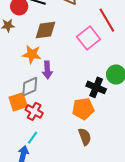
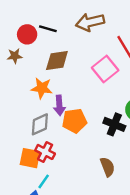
orange square: (18, 102) -> (30, 158), moved, turned 30
orange pentagon: (83, 109) -> (74, 121), moved
brown semicircle: (85, 137) -> (108, 167), moved

